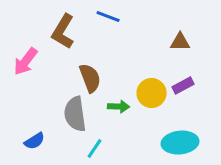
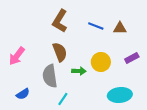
blue line: (108, 16) -> (96, 26), moved
brown L-shape: (63, 31) -> (60, 21), moved
pink arrow: (25, 61) -> (17, 56), moved
purple rectangle: (183, 86) -> (132, 58), moved

